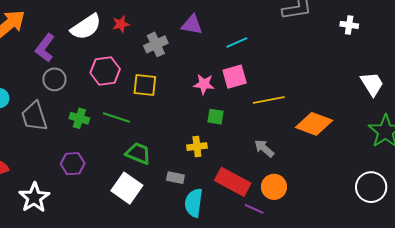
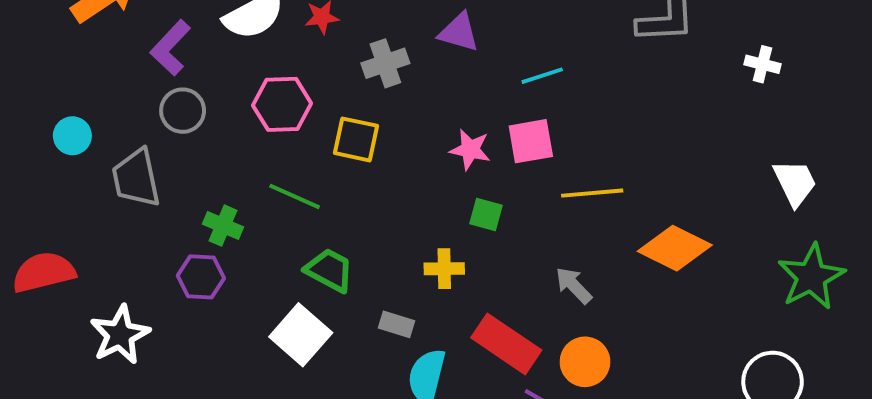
green cross: (79, 118) -> (223, 226), moved

